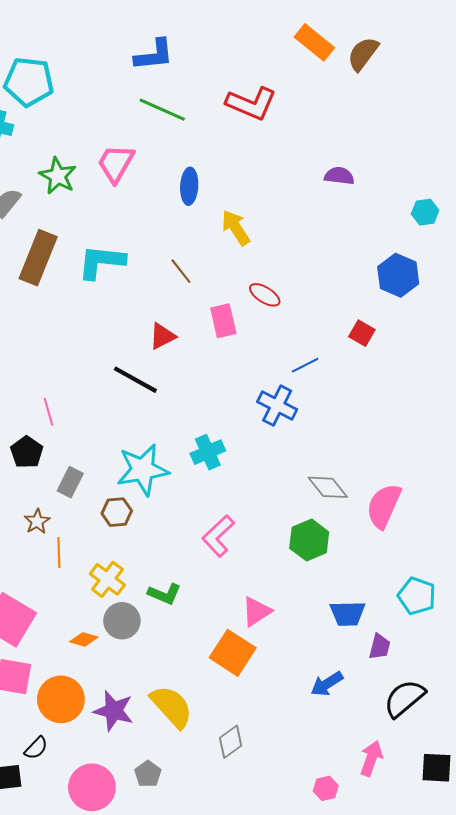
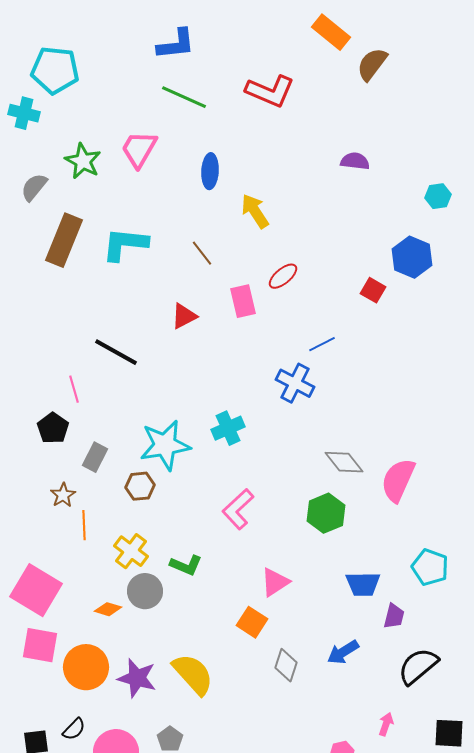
brown semicircle: (363, 54) -> (372, 64), moved
red ellipse: (265, 295) -> (283, 276), turned -72
red square: (362, 333) -> (373, 290), moved
black line: (135, 380) -> (116, 352), moved
orange square: (233, 653) -> (252, 622), size x0.7
gray diamond: (231, 742) -> (286, 665), moved, turned -36
black semicircle: (36, 748) -> (74, 729), moved
pink arrow: (371, 758) -> (386, 724), size x0.7

